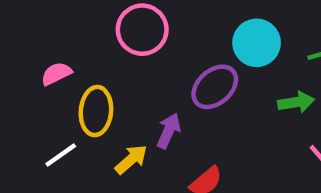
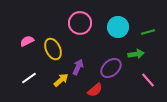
pink circle: (142, 30) -> (80, 23), moved
purple ellipse: (215, 87) -> (111, 68), moved
yellow ellipse: (96, 111) -> (53, 49), moved, turned -30

